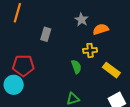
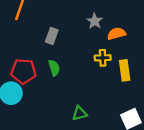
green semicircle: (76, 67) -> (54, 68), moved
yellow rectangle: (111, 70) -> (125, 70), moved, turned 42

